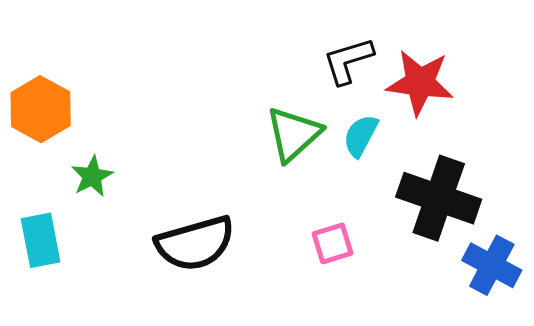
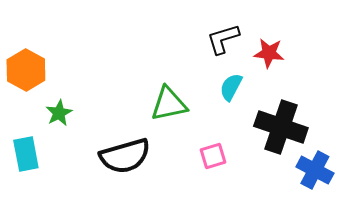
red star: (420, 83) -> (269, 53), size x0.7
green triangle: (294, 134) -> (169, 104), moved, turned 30

